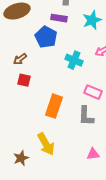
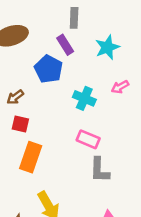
purple rectangle: (59, 18) -> (65, 45), turned 49
pink rectangle: (93, 92) -> (88, 139), moved
orange rectangle: (54, 106) -> (31, 157), moved

